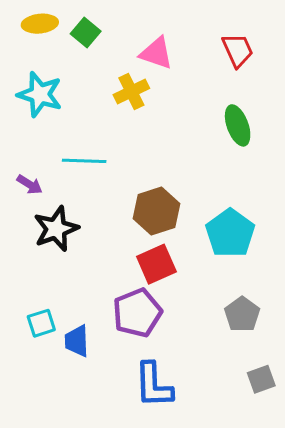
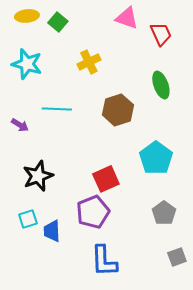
pink triangle: (156, 53) -> (127, 18), moved
brown hexagon: (156, 211) -> (118, 110), moved
black star: (56, 229) -> (38, 176), moved

